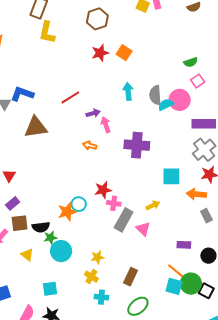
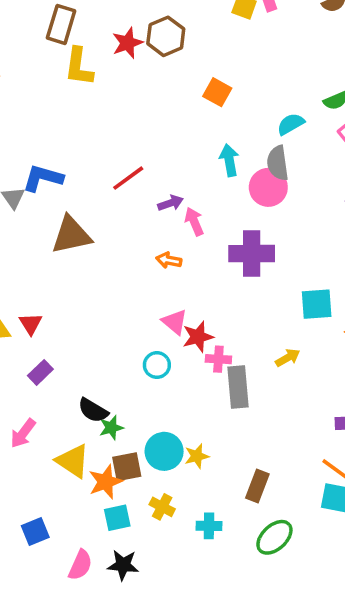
red star: (100, 53) -> (127, 43), moved
pink circle: (180, 100) -> (268, 187), moved
cyan semicircle: (166, 105) -> (291, 124), moved
orange star: (67, 212) -> (106, 482), moved
gray rectangle: (124, 220) -> (238, 387), turned -30
brown square: (20, 223) -> (127, 467), moved
black semicircle: (41, 227) -> (93, 410), turned 42
pink triangle: (143, 229) -> (175, 322), moved
cyan circle: (61, 251) -> (164, 451), moved
yellow triangle: (27, 255) -> (73, 461), size x1.5
yellow cross: (91, 277) -> (162, 507), moved

